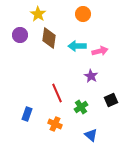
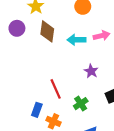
pink arrow: (100, 51) -> (102, 36), moved
blue rectangle: (27, 114) -> (37, 110), moved

